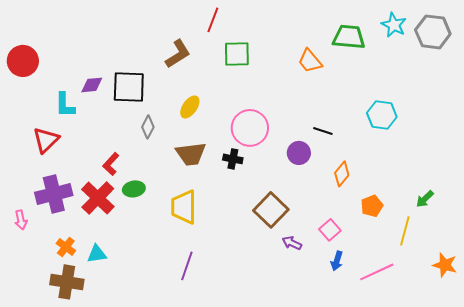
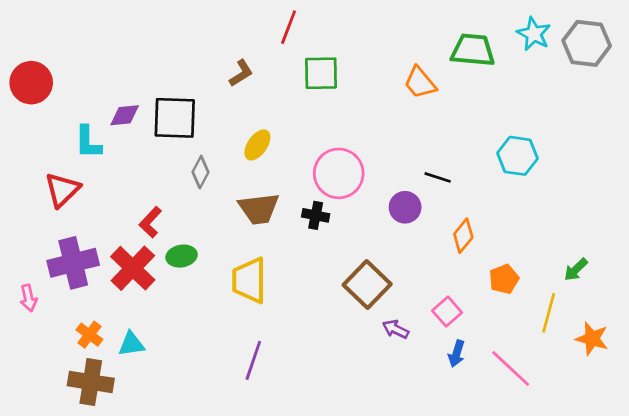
brown L-shape: (178, 54) -> (241, 73), size x0.7
orange star: (445, 265) -> (592, 339), moved
pink line: (377, 272) -> (511, 368), turned 68

